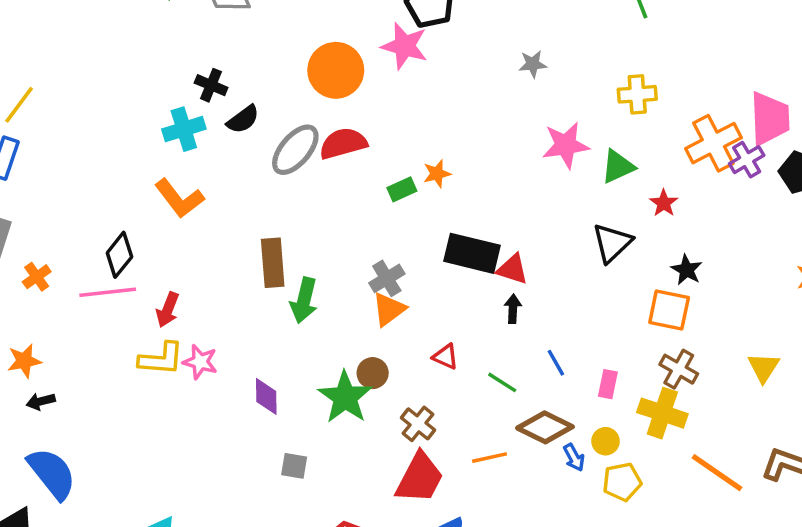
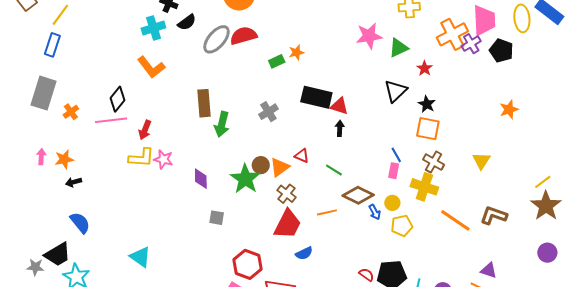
black star: (687, 270) -> (427, 104), moved
orange triangle: (389, 309) -> (280, 167), moved
blue line: (556, 363) -> (396, 155), moved
blue semicircle: (52, 473) -> (80, 223), size x0.7

